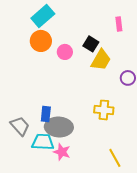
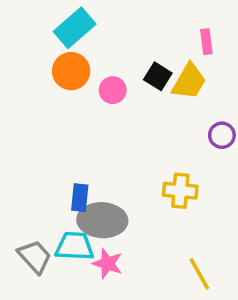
yellow trapezoid: (101, 60) -> (189, 81), moved
gray trapezoid: (20, 126) -> (35, 257), moved

